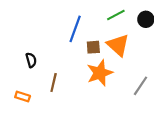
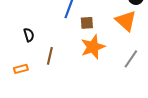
orange triangle: (118, 45) -> (126, 21), moved
orange rectangle: (23, 97) -> (21, 69), turned -32

